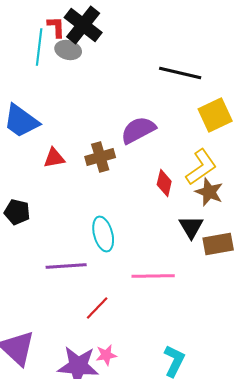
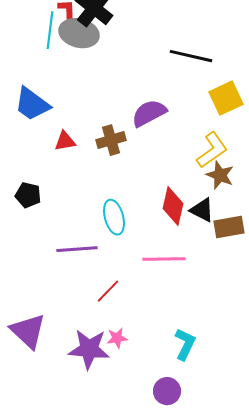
gray ellipse: (68, 50) -> (79, 33), size x1.5
red diamond: (164, 183) -> (173, 206), moved, size x1.4
black triangle: (191, 227) -> (202, 210), turned -32

